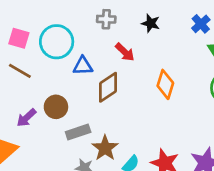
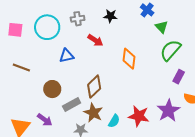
pink square: (19, 38) -> (15, 30), moved
cyan circle: (57, 42) -> (47, 27), moved
brown diamond: (108, 87) -> (94, 87), moved
purple arrow: (26, 118) -> (45, 120), moved, turned -91

